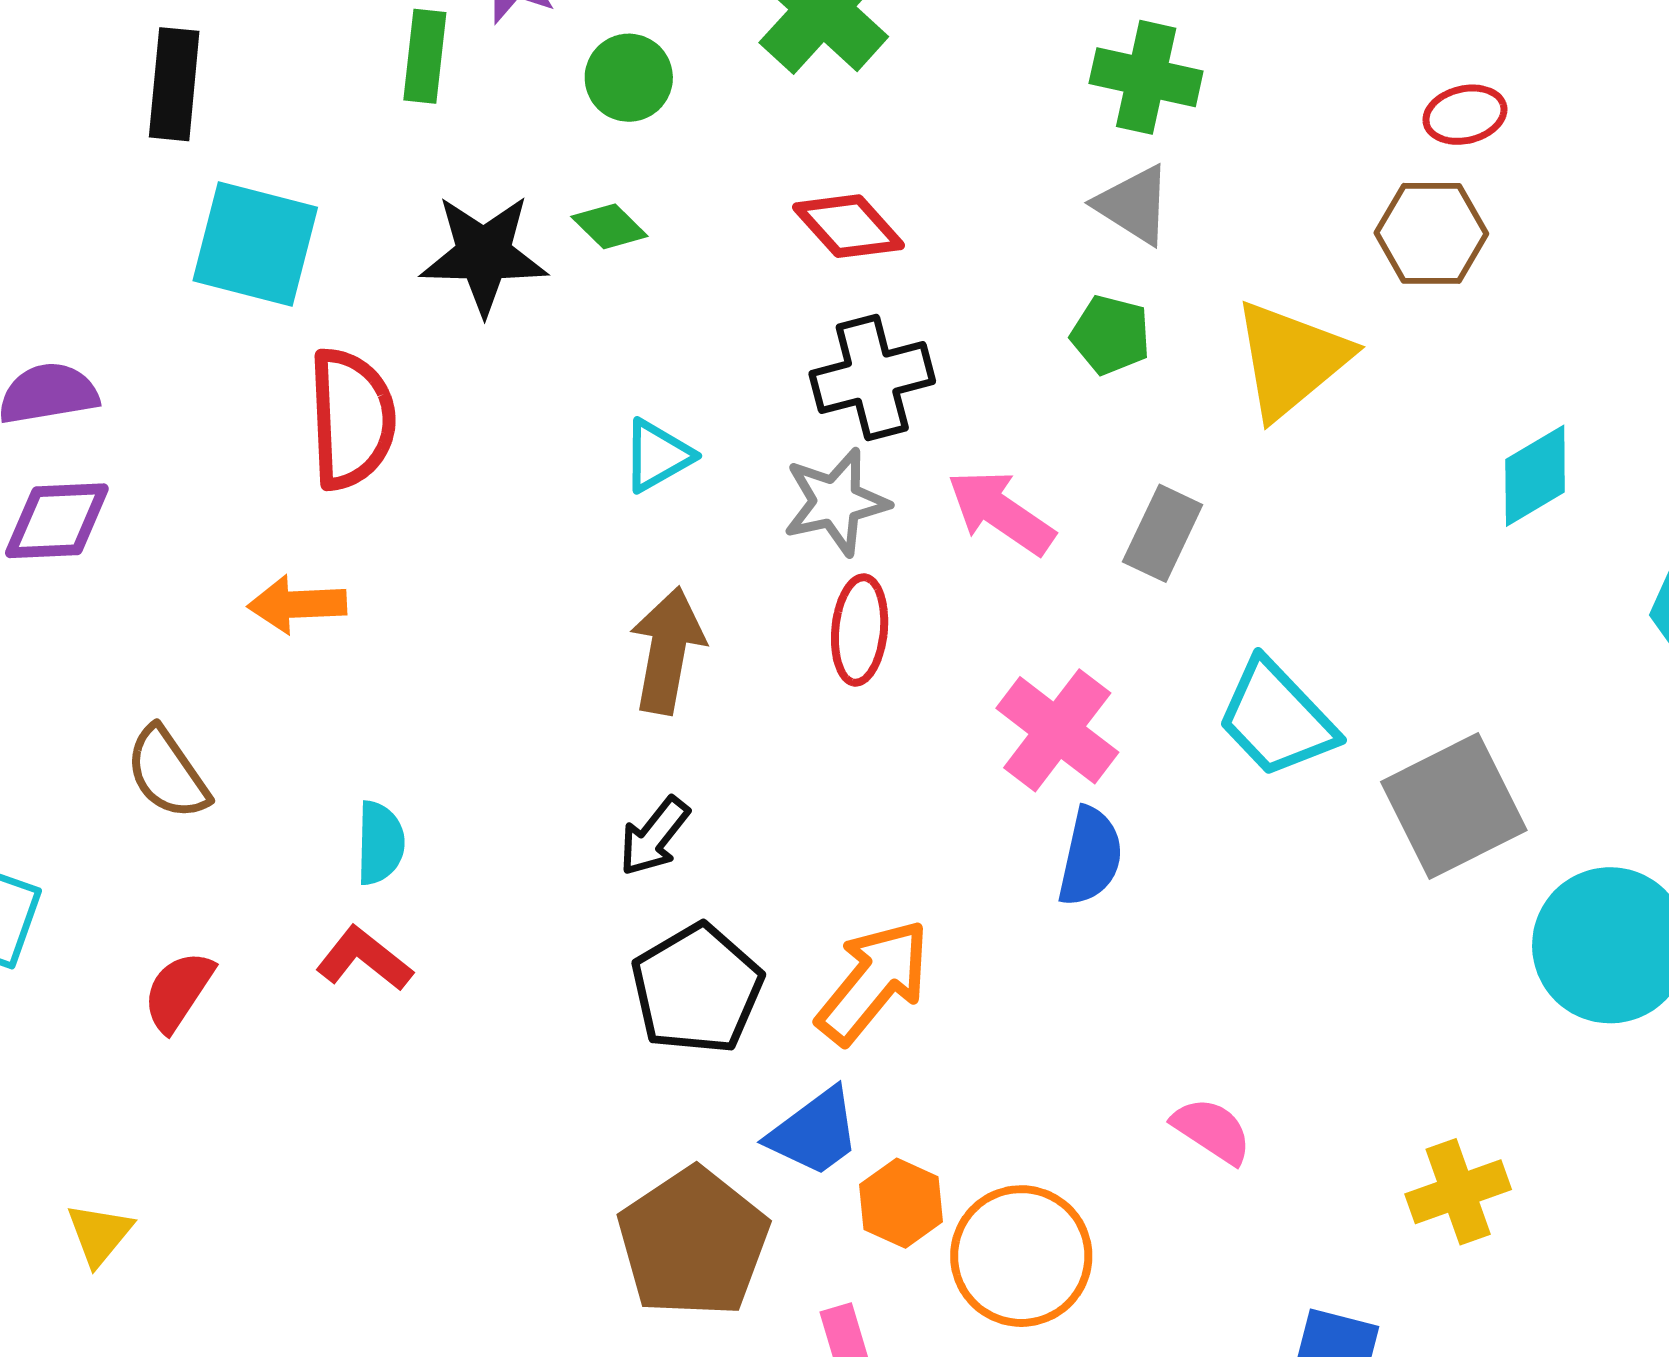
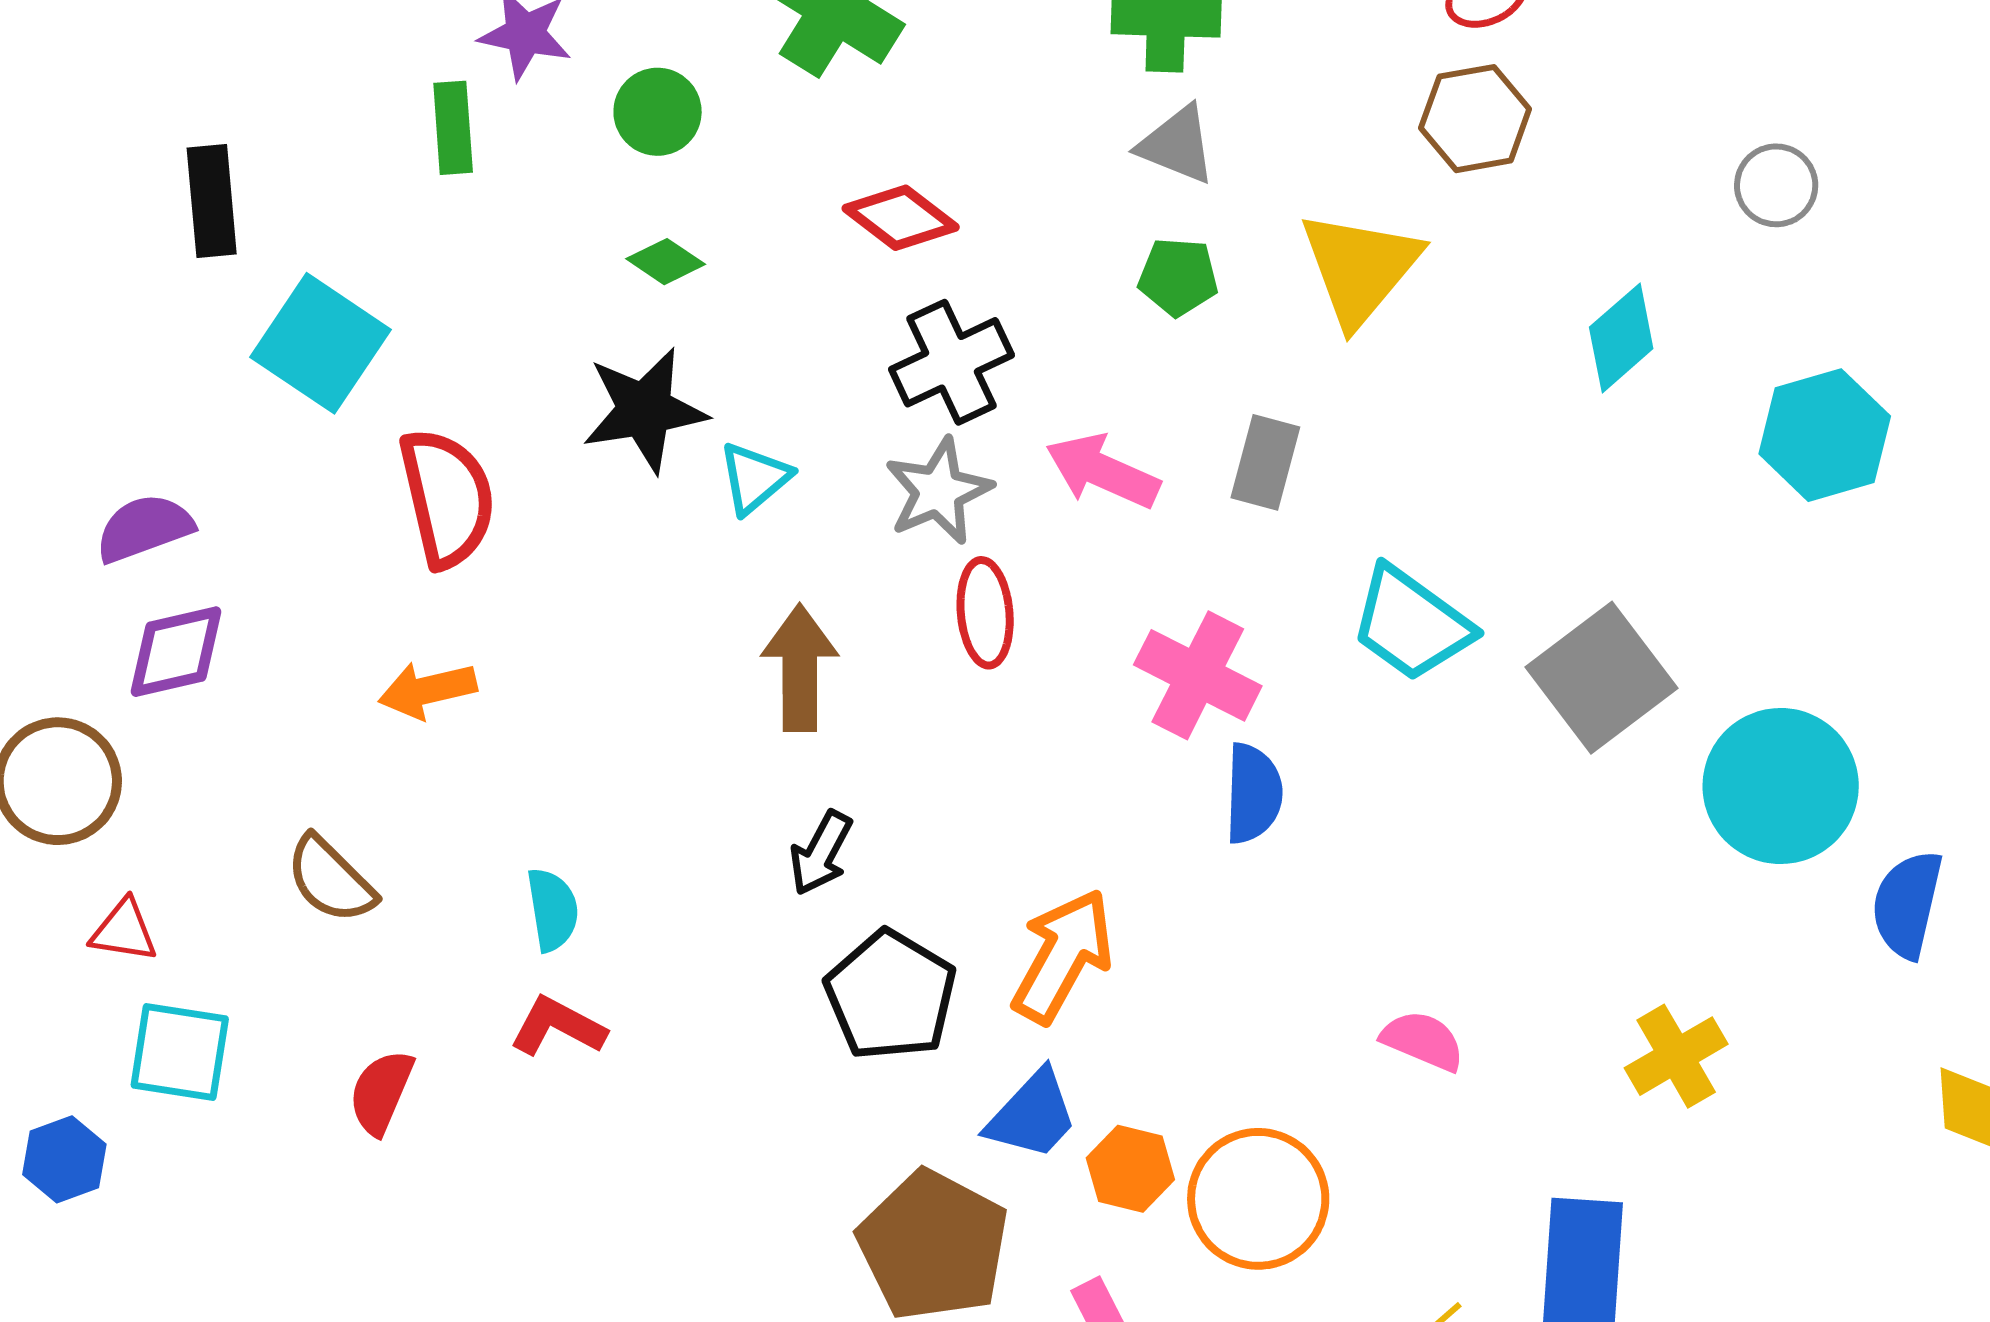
cyan square: (255, 244) -> (321, 343), turned 30
black star: (484, 254) -> (645, 410), moved

